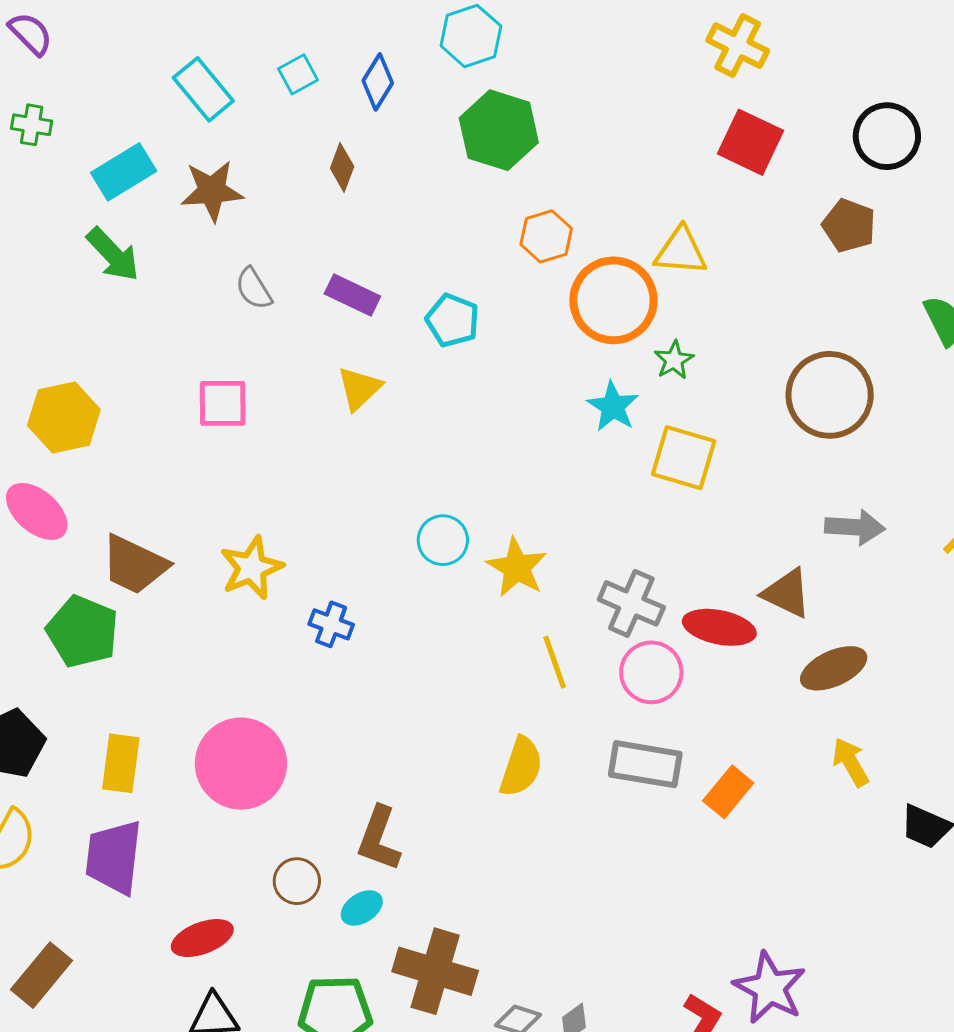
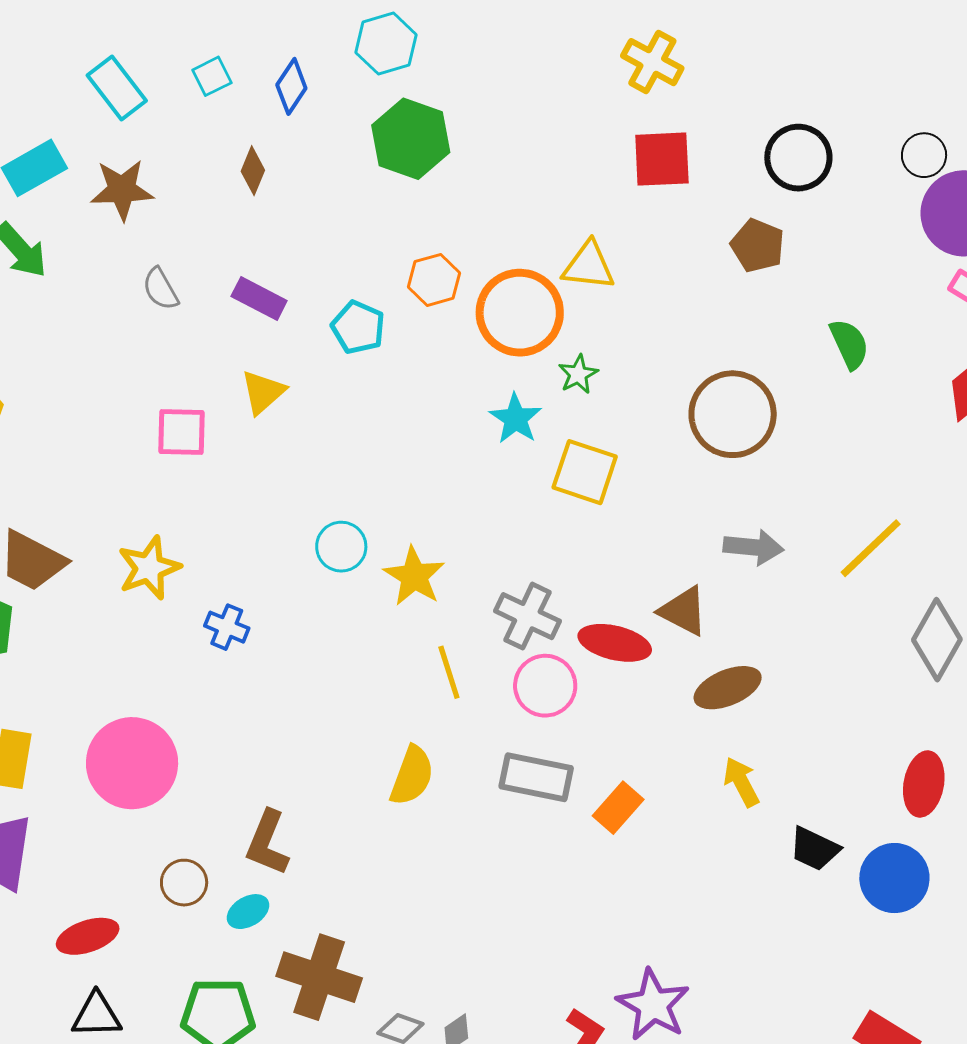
red square: (751, 142) -> (662, 159), turned -30
orange hexagon: (546, 236) -> (434, 280), moved
pink square: (223, 403) -> (182, 432), moved

